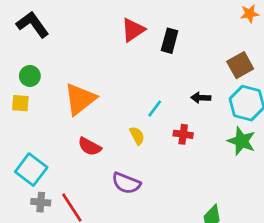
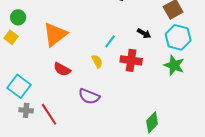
black arrow: (201, 98) -> (144, 33), turned -152
yellow square: (20, 103) -> (11, 37), turned 32
red cross: (183, 134) -> (131, 60), size x1.5

